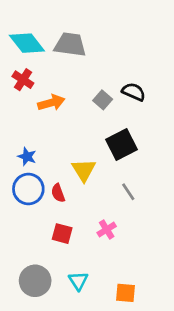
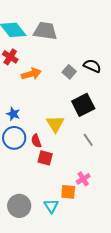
pink cross: (107, 229) -> (83, 179), moved
red square: (62, 234) -> (45, 158), moved
orange square: (126, 293) -> (68, 192), moved

